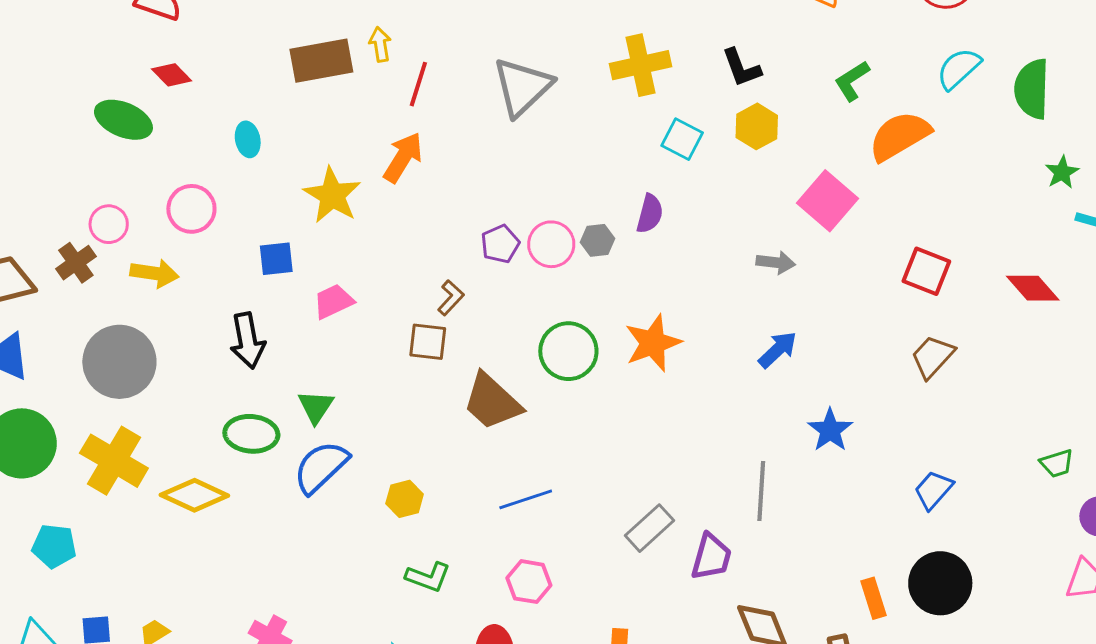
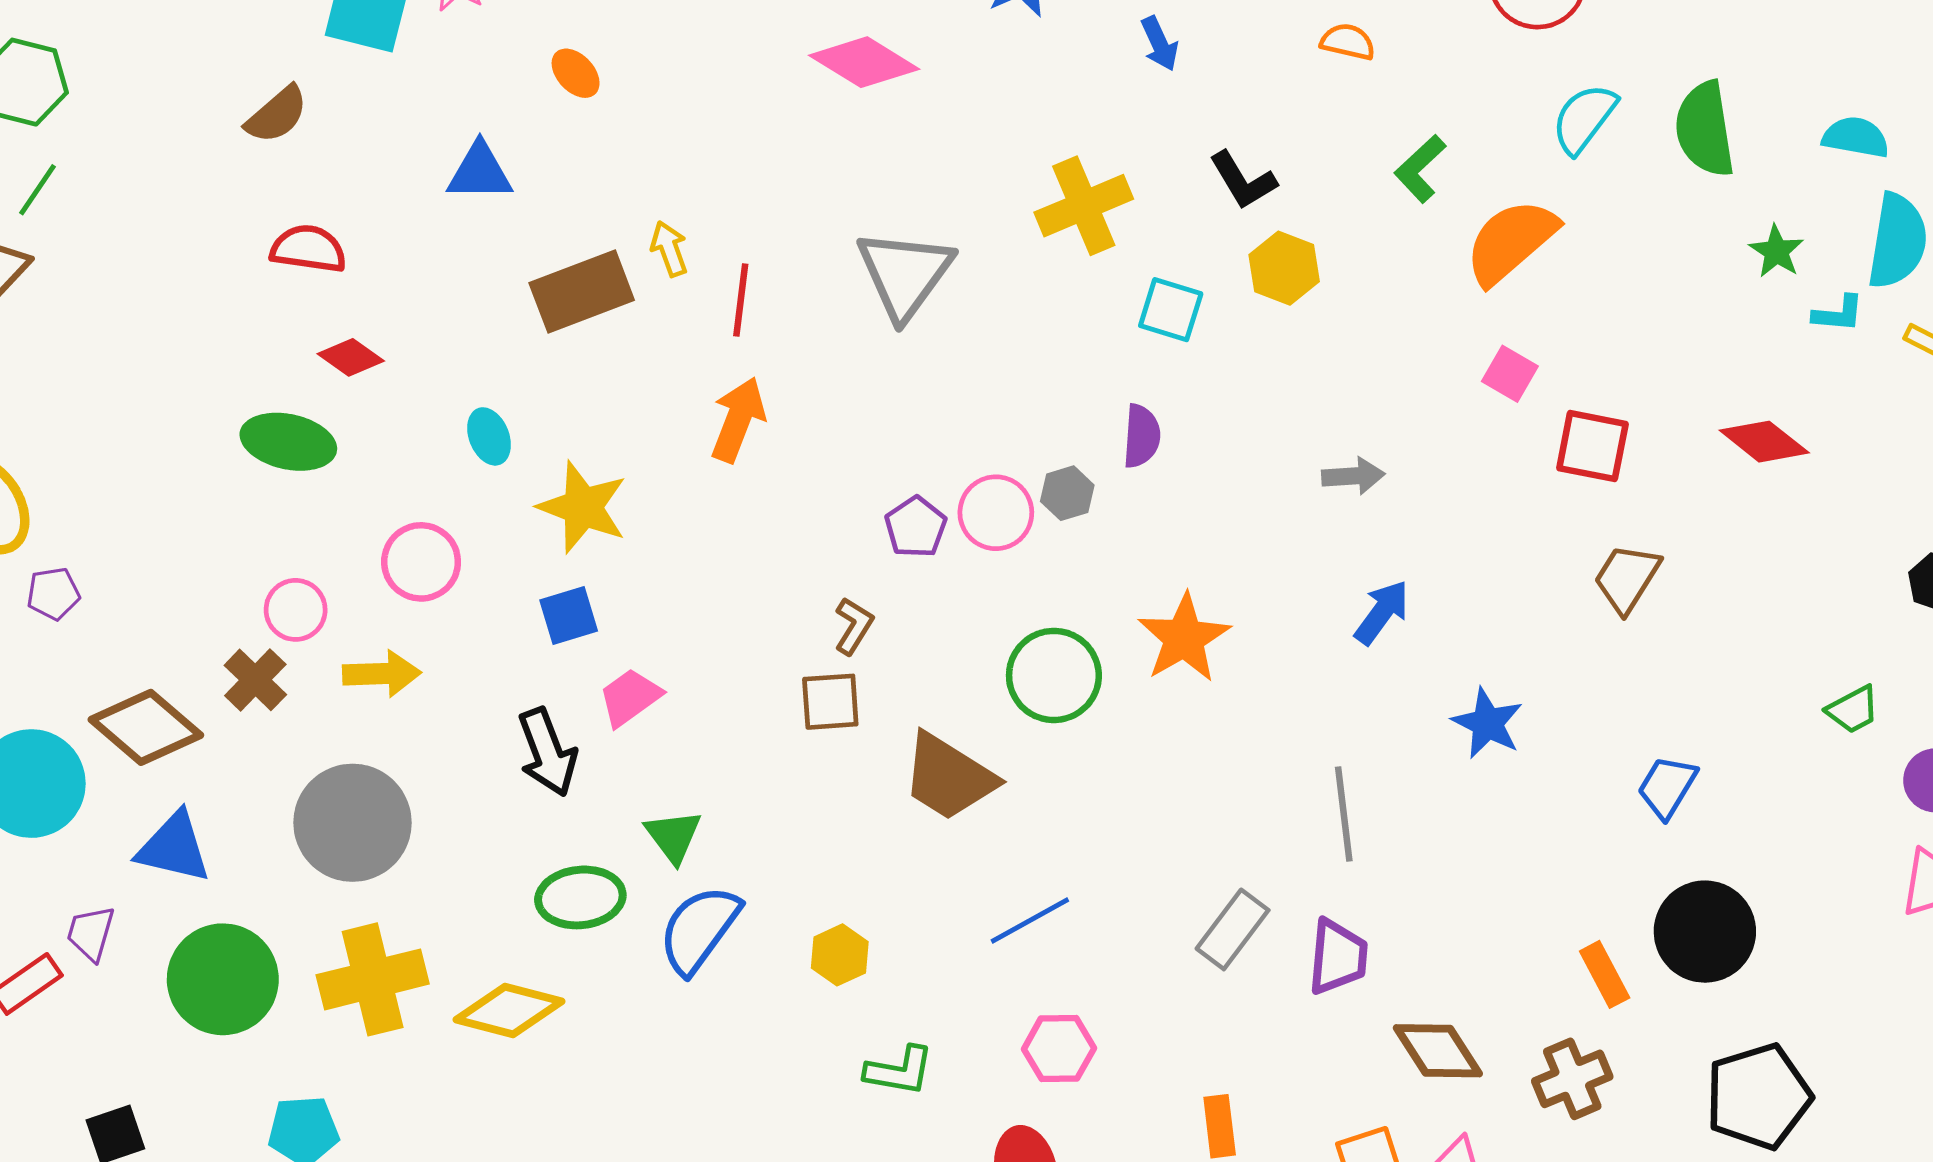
yellow star: (332, 195) -> (583, 507), moved
pink square: (828, 201) -> (1510, 374), moved, size x0.6
pink trapezoid: (333, 301) -> (630, 697), moved
yellow cross: (114, 461) -> (373, 979), turned -34
gray line: (761, 491) -> (1344, 814), moved

